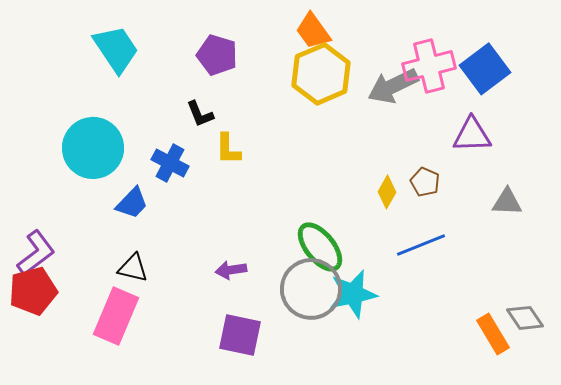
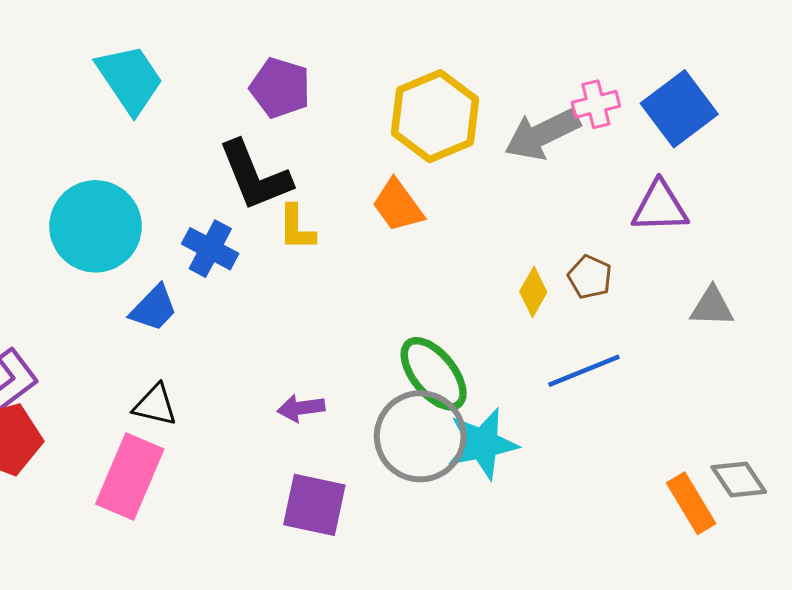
orange trapezoid: (313, 31) -> (398, 205), moved
pink cross: (429, 66) -> (596, 104), size x0.6
black L-shape: (200, 114) -> (255, 176), size x1.8

